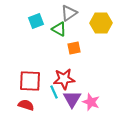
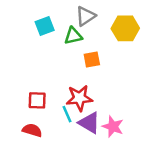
green triangle: (59, 29) -> (73, 36), turned -42
red square: (30, 81) -> (37, 100), size x0.7
purple triangle: (72, 99) -> (89, 123), turned -30

